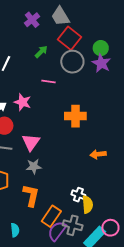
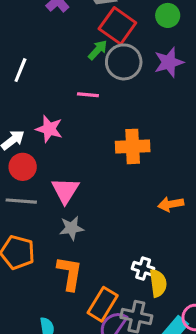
green circle: (101, 48) -> (168, 15), moved
green arrow: (41, 52) -> (98, 50), moved
purple star: (101, 63) -> (169, 62), turned 30

